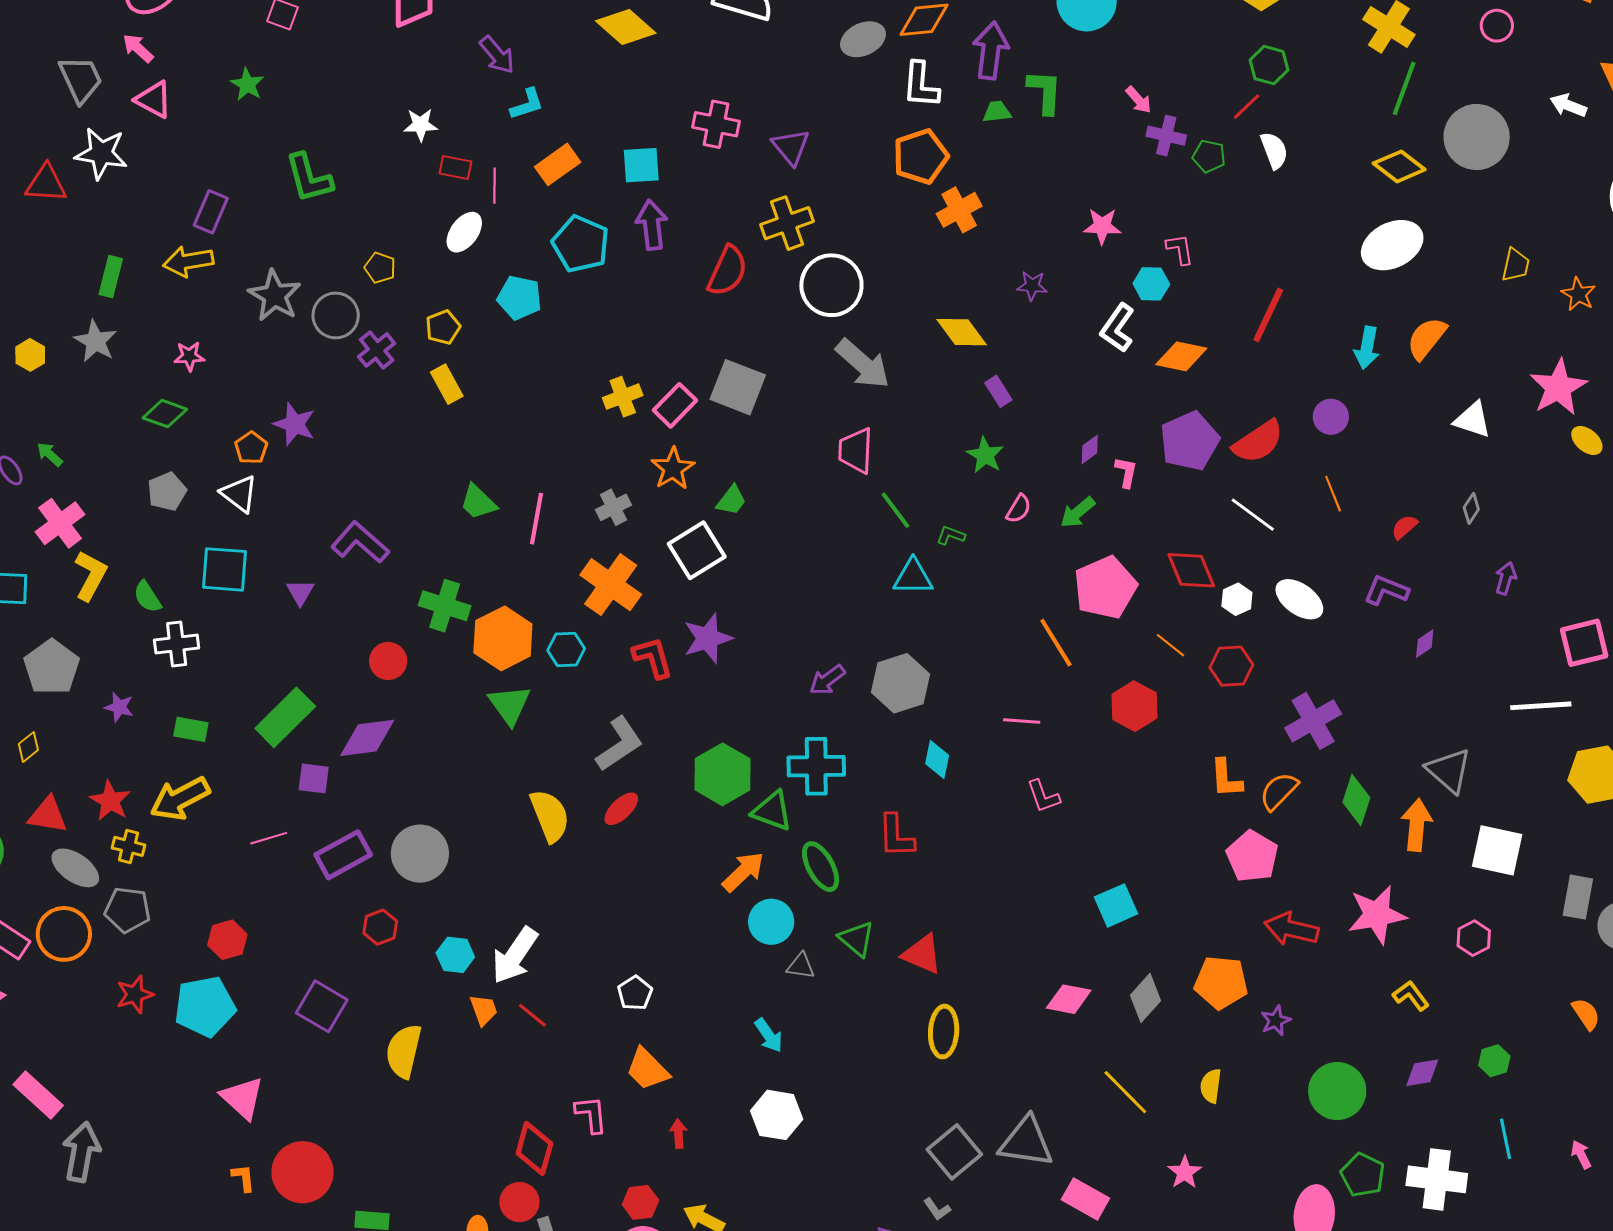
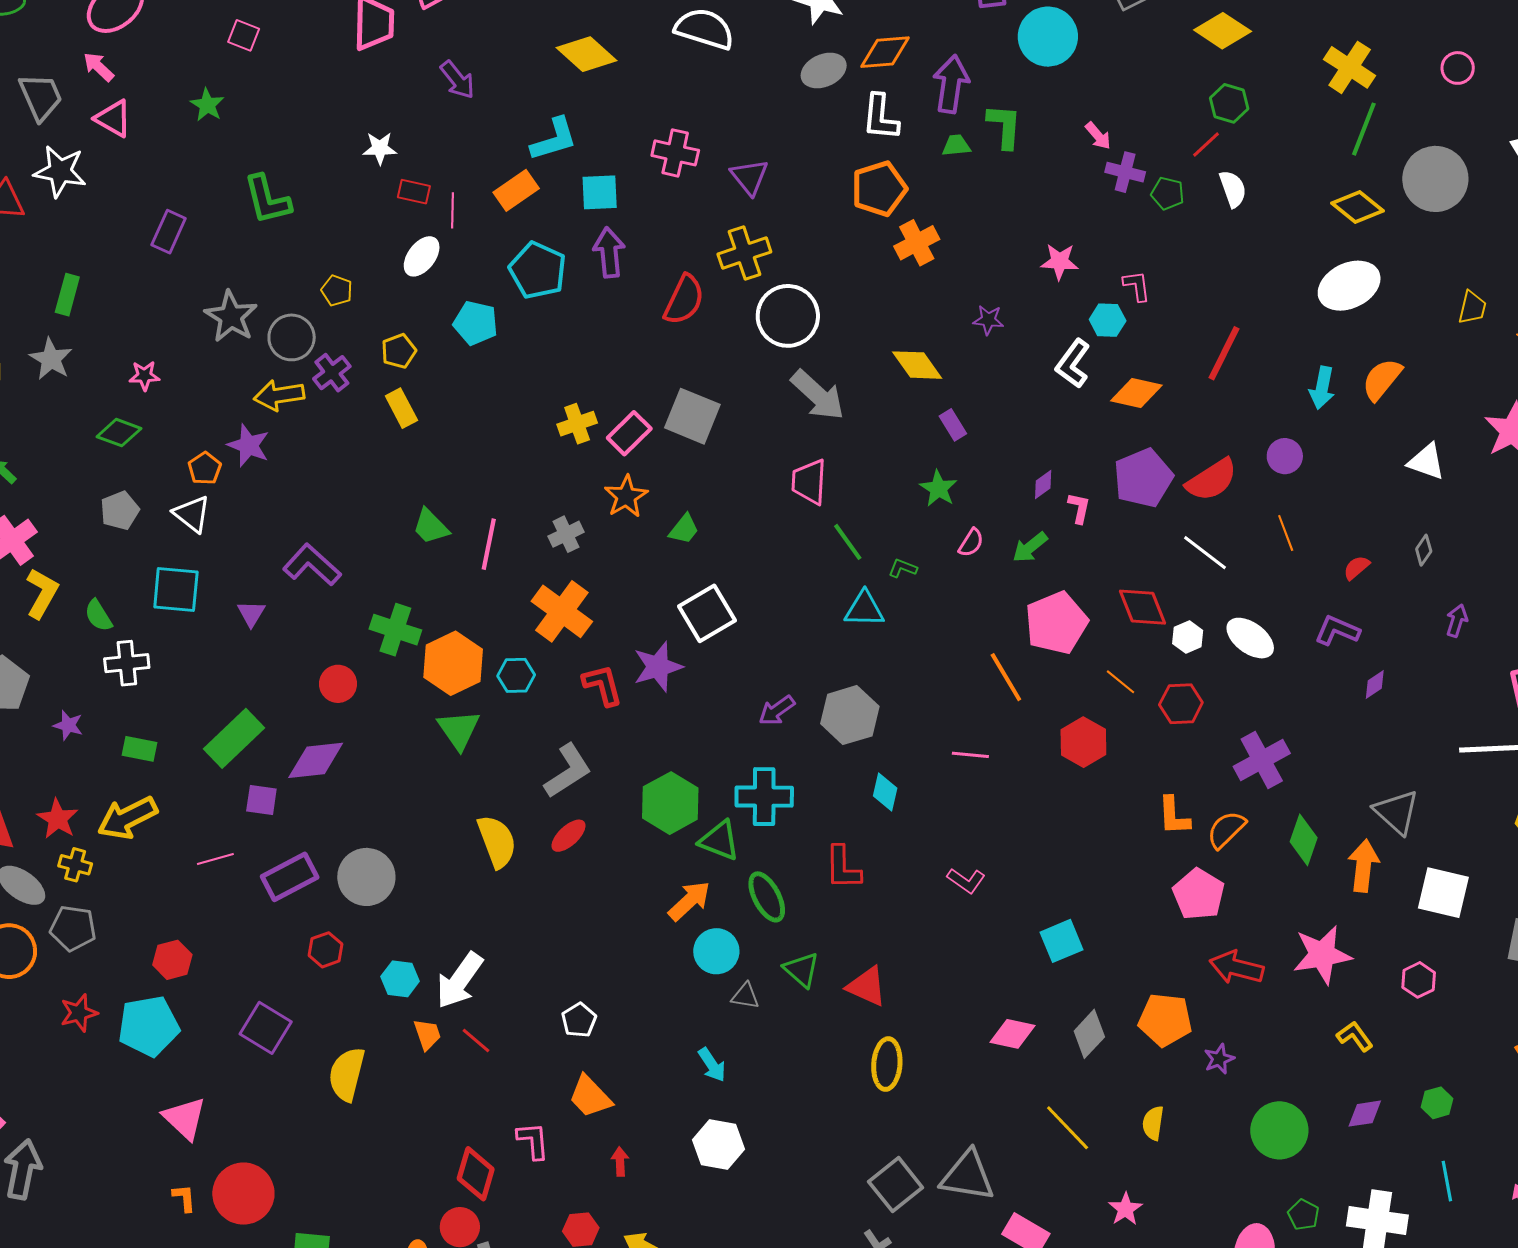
cyan L-shape: (527, 104) -> (554, 139), moved, size x1.4
yellow arrow: (188, 261) -> (279, 395), moved
white square: (697, 550) -> (707, 613), moved
pink L-shape: (1043, 796) -> (966, 881), moved, turned -36
green pentagon: (1363, 1175) -> (1303, 1215), size x0.7

